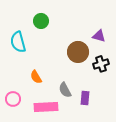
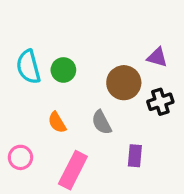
green circle: (41, 21) -> (63, 70), moved
gray semicircle: (65, 90) -> (102, 122), moved
pink rectangle: (46, 107) -> (73, 170), turned -60

